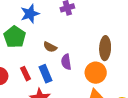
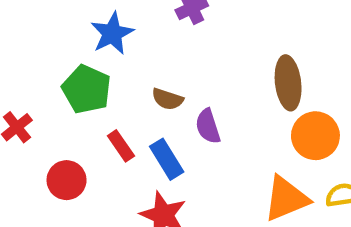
orange circle: (96, 73) -> (315, 136), moved
red rectangle: (25, 74) -> (121, 146), moved

